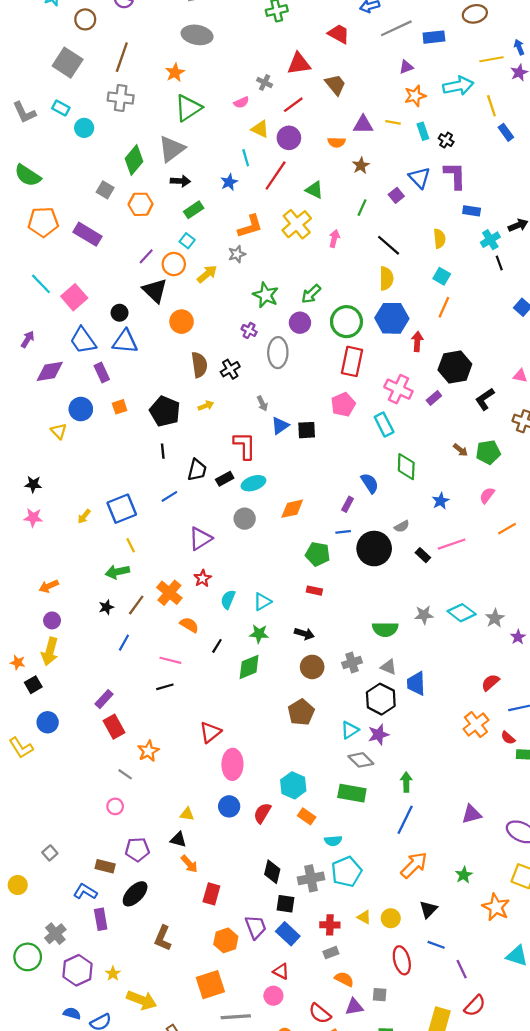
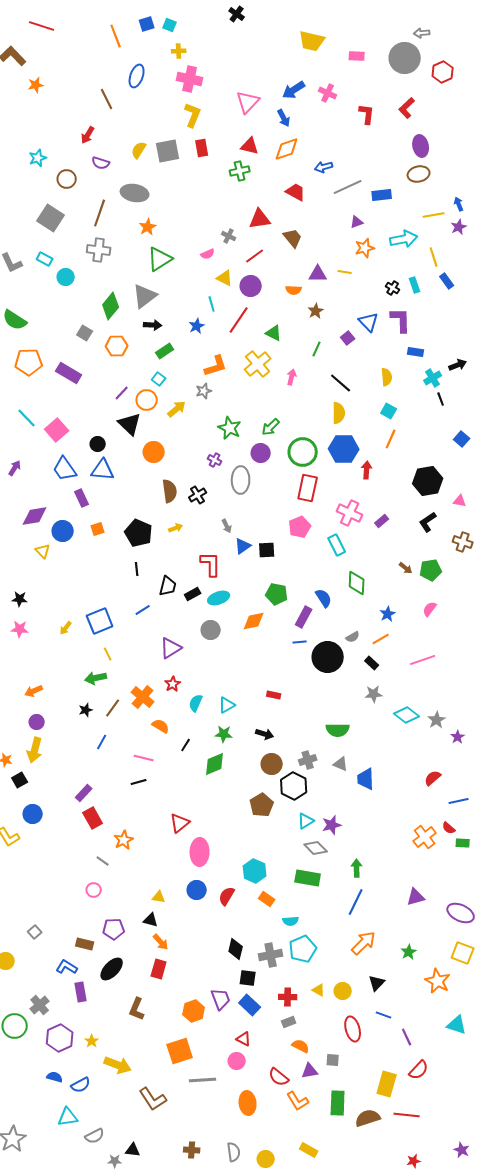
gray ellipse: (197, 35) -> (135, 193), moved
cyan rectangle: (423, 131) -> (415, 285), moved
black hexagon: (455, 367) -> (428, 481), moved
purple diamond: (50, 371) -> (35, 516), moved
purple rectangle: (348, 504) -> (304, 617), size x1.5
orange line: (507, 529) -> (381, 639), moved
pink line: (452, 544) -> (423, 660), moved
green pentagon: (318, 554) -> (277, 594), moved
gray star: (424, 615) -> (374, 694), moved
black hexagon: (381, 699) -> (294, 786), moved
orange cross: (476, 725) -> (425, 837), moved
red rectangle: (211, 894) -> (159, 969), moved

